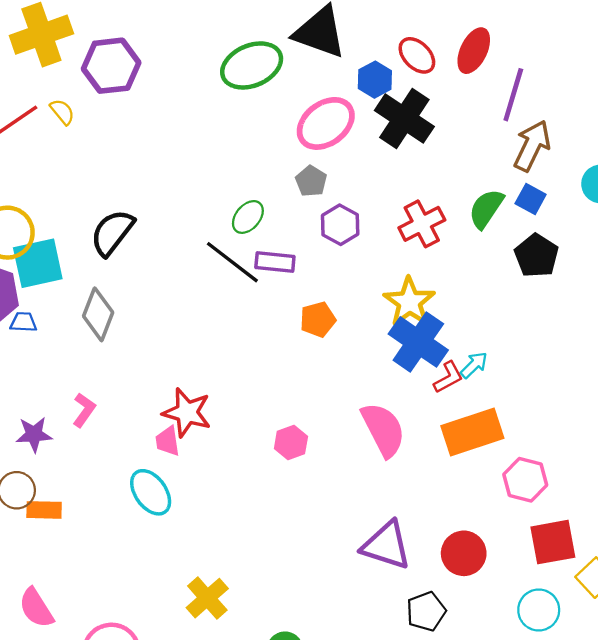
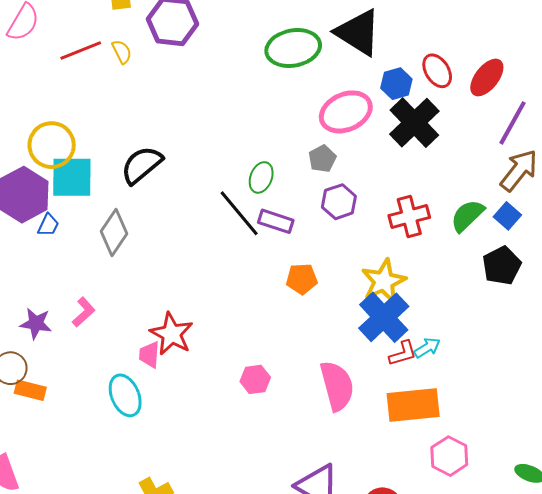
green ellipse: (248, 217) -> (261, 177), turned -32
blue trapezoid: (23, 322) -> (48, 225), turned 100

